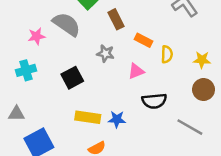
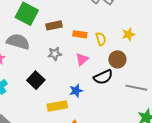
brown rectangle: (116, 19) -> (54, 25), turned -56
brown circle: (204, 90) -> (117, 59), moved
blue star: (117, 119) -> (76, 91), moved

